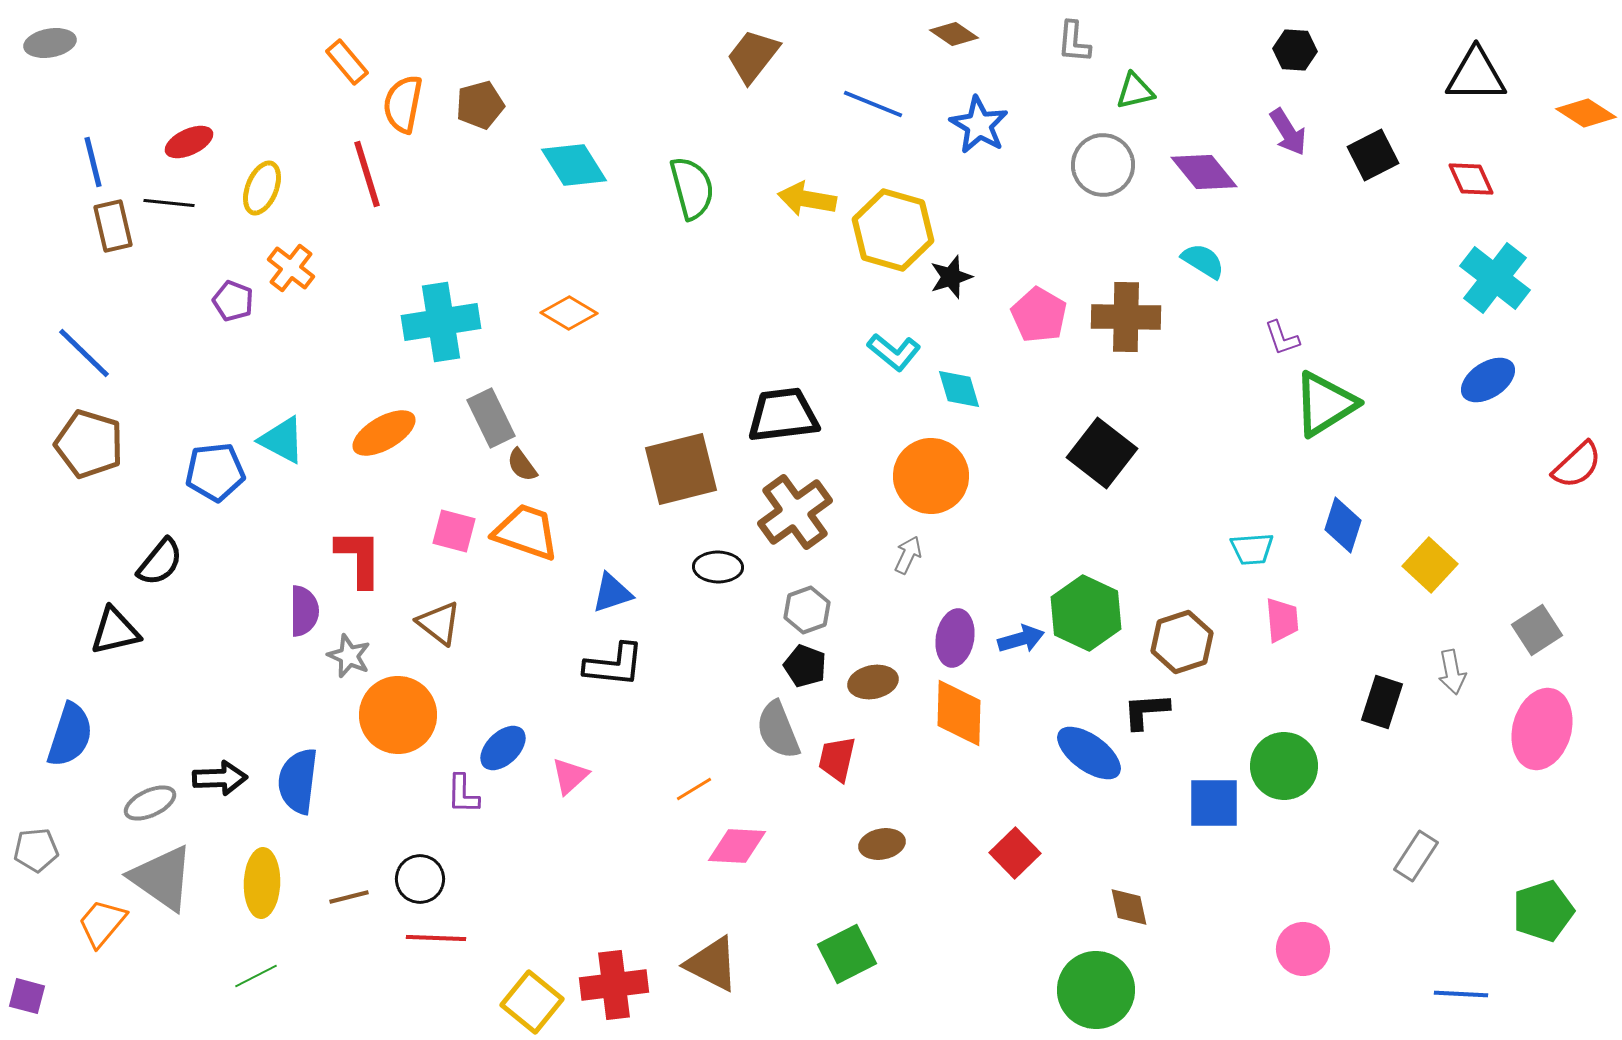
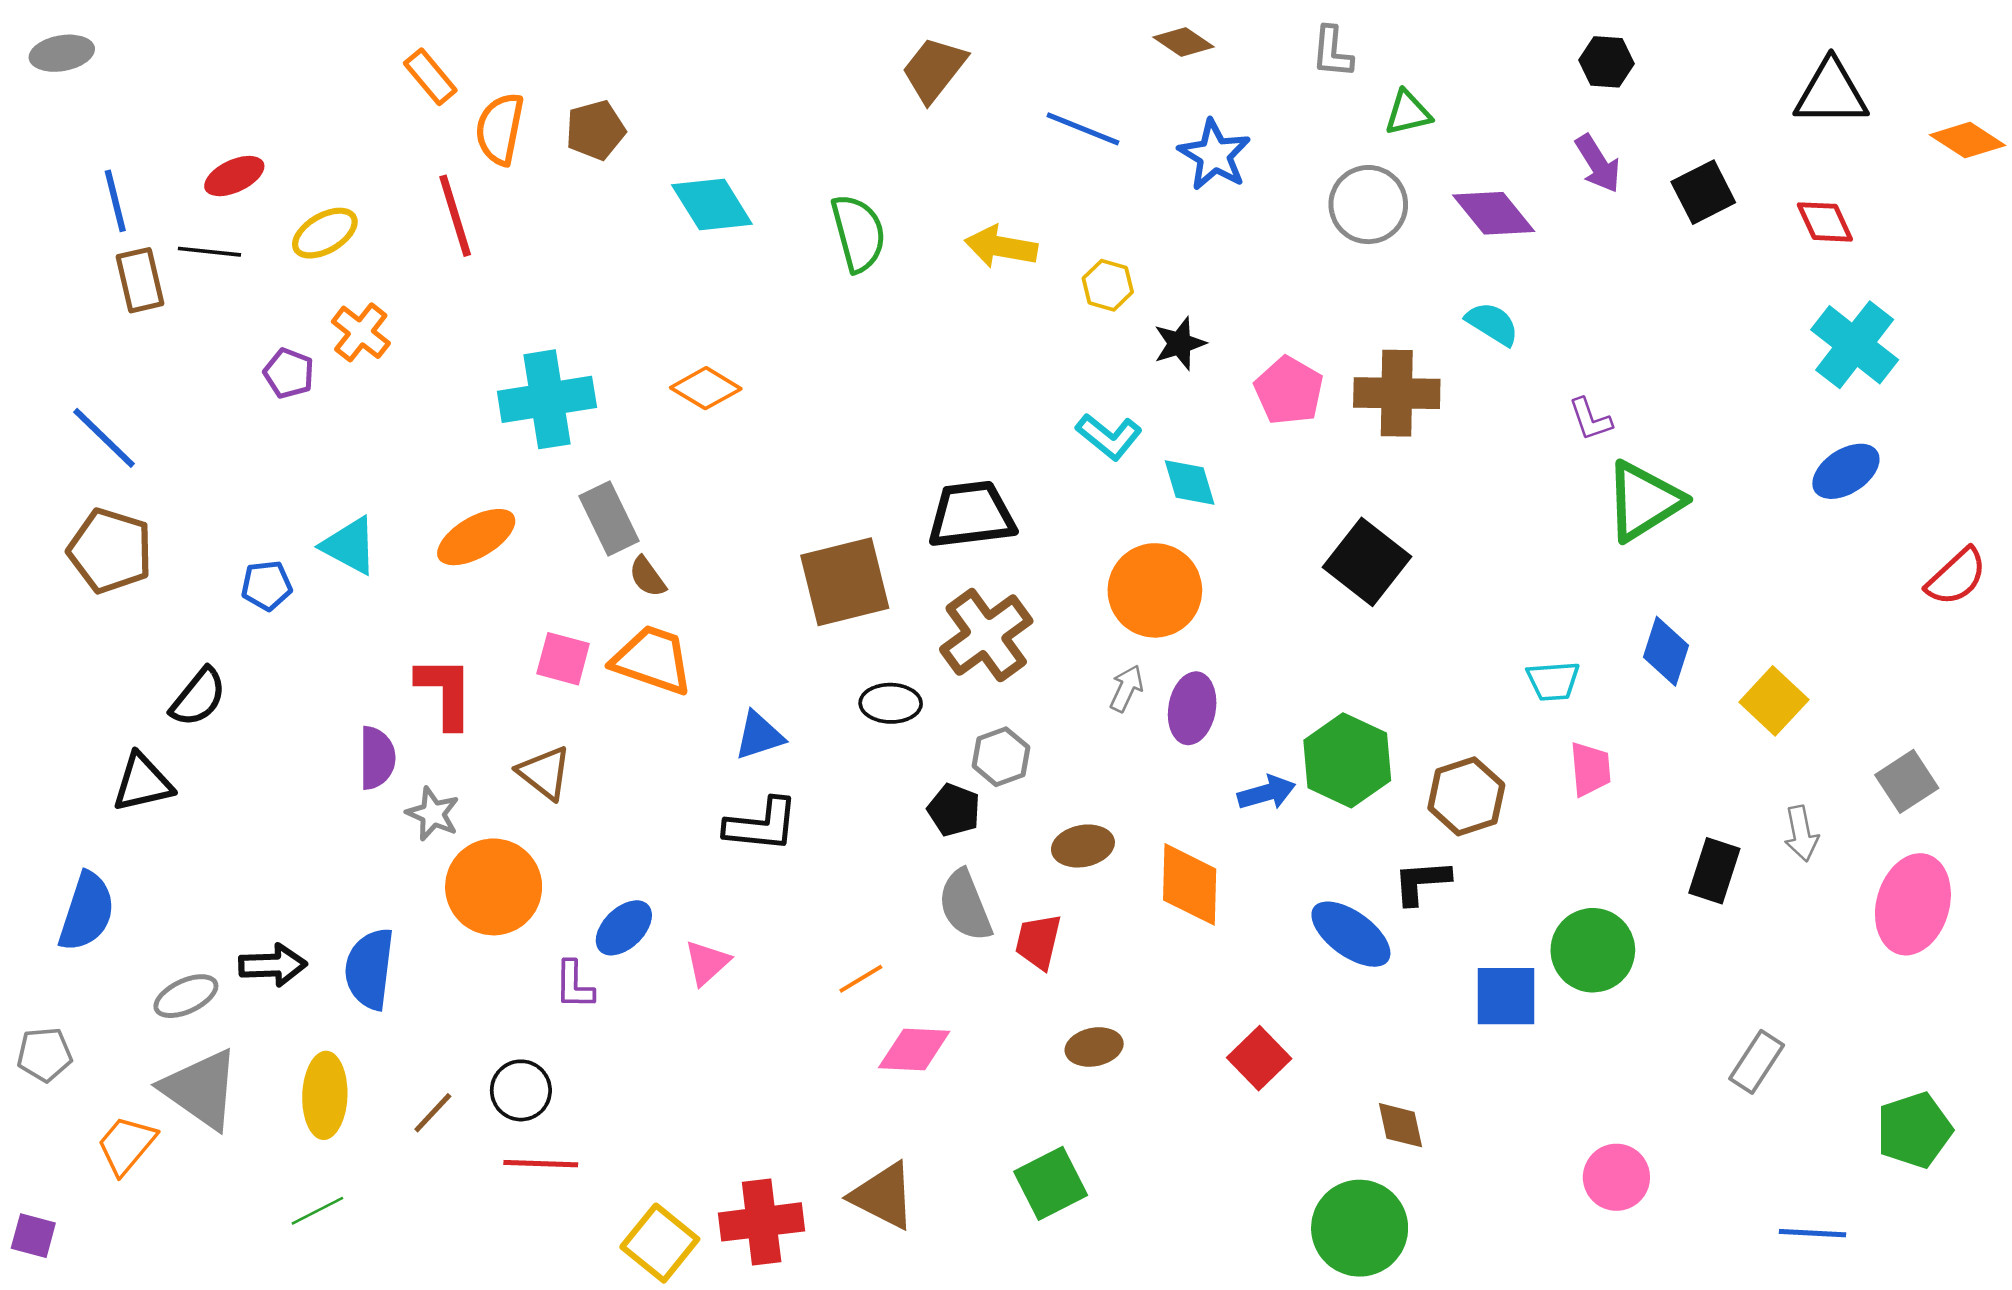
yellow ellipse: (262, 188) -> (325, 233), turned 38
yellow hexagon: (893, 230) -> (1108, 285), size x0.5
blue pentagon: (215, 472) -> (267, 585), size x0.7
purple ellipse: (955, 638) -> (1192, 708), moved
black pentagon: (805, 666) -> (954, 810), moved
brown line: (349, 897) -> (433, 1113), turned -33

